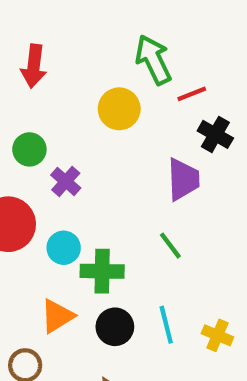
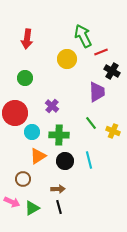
purple cross: (66, 181) -> (52, 106), moved
cyan circle: (64, 248) -> (32, 132), moved
yellow cross: (217, 335) -> (113, 131), moved

